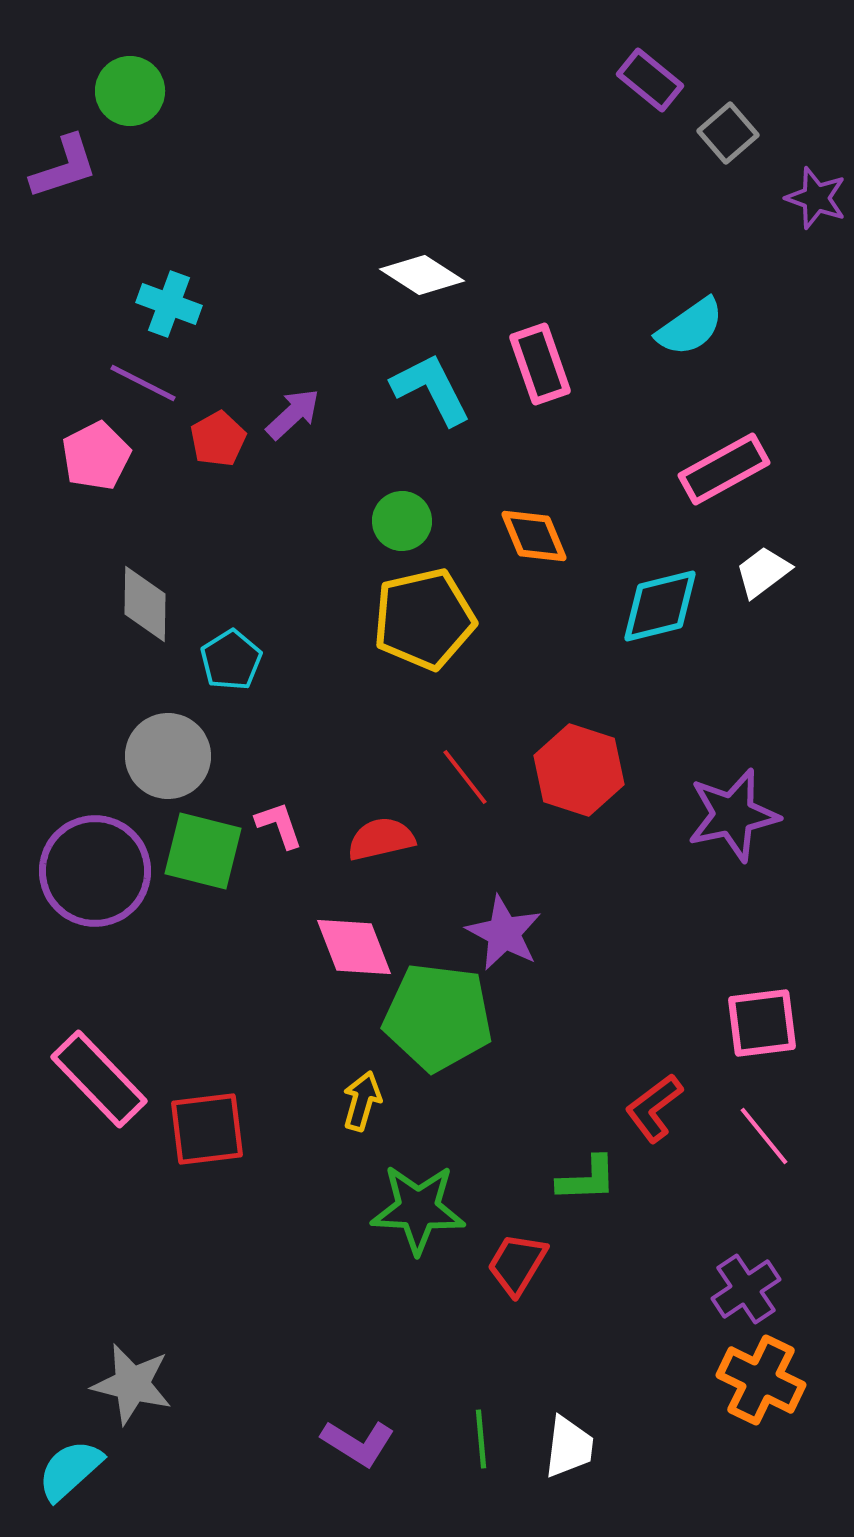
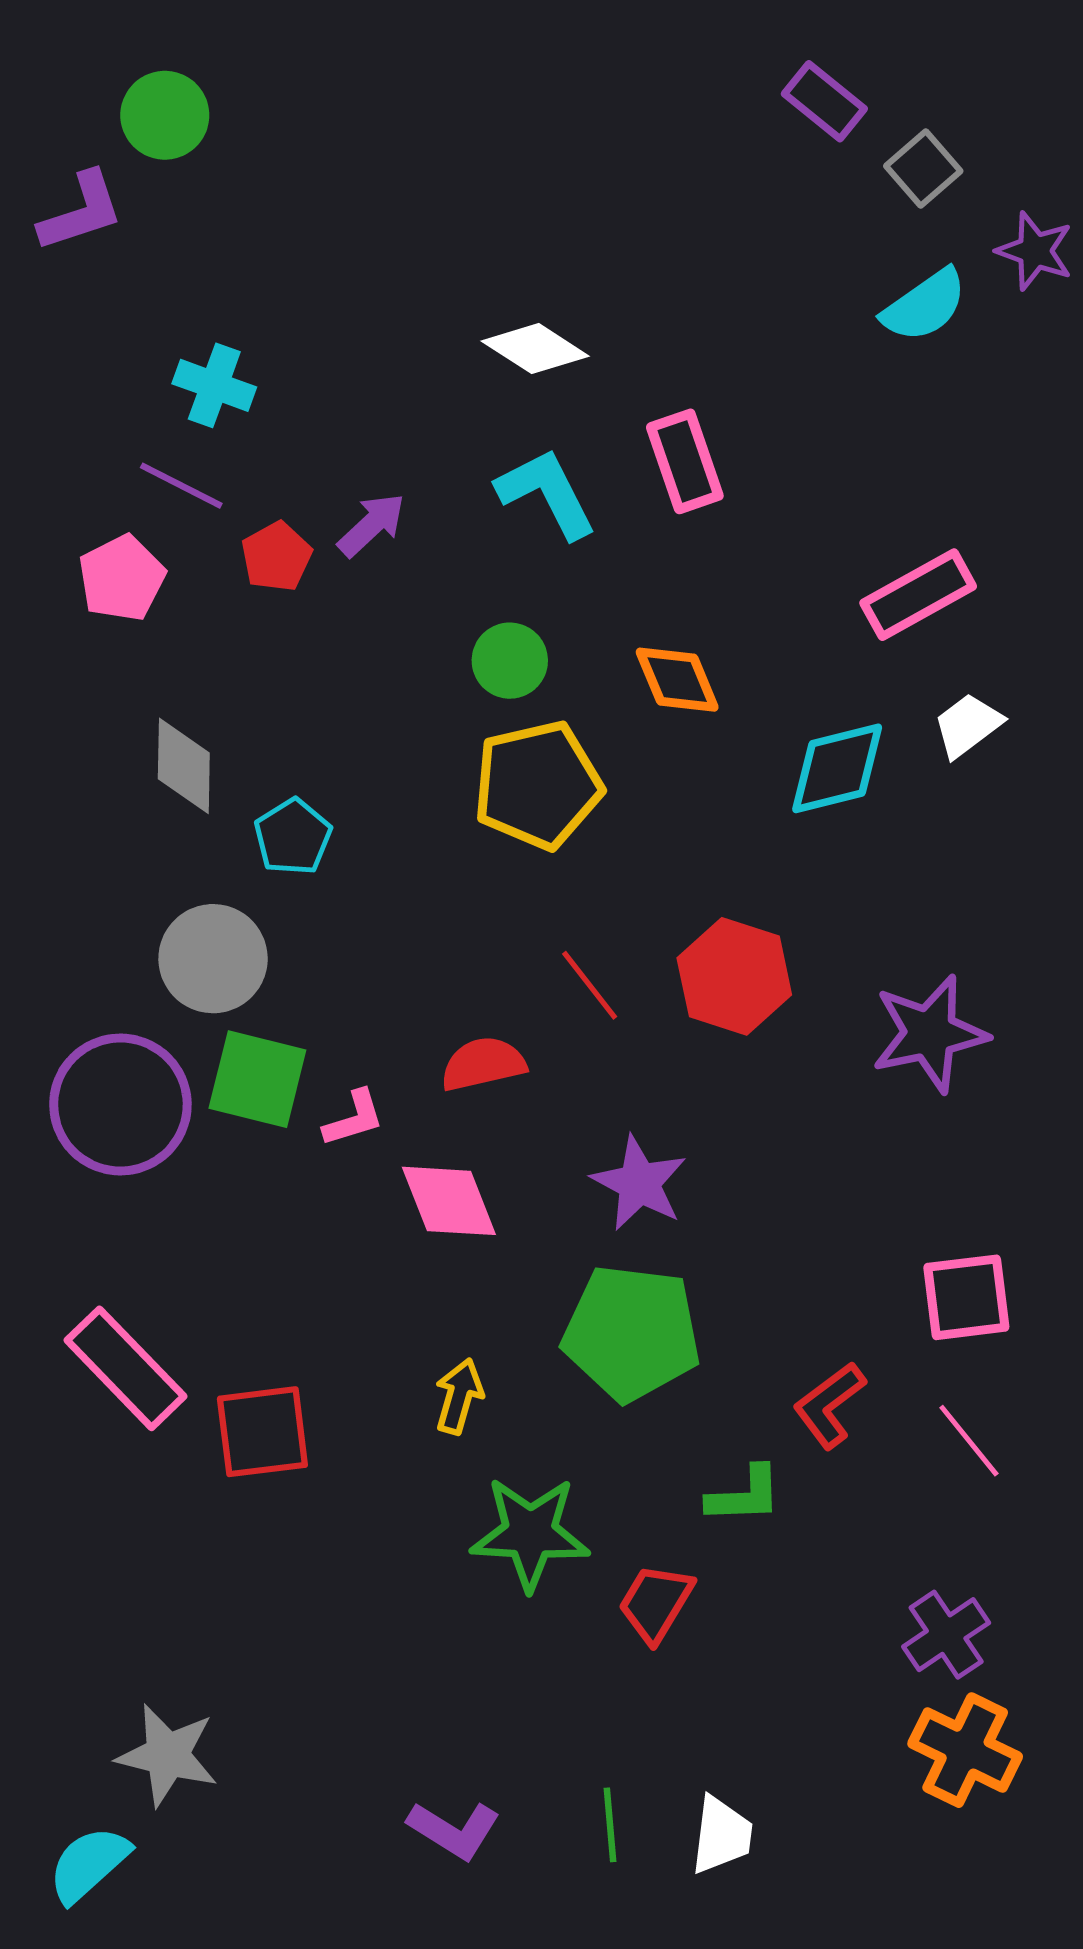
cyan semicircle: (690, 327) -> (925, 305), moved
pink L-shape: (279, 825) -> (354, 1118), moved, turned 92
green pentagon: (438, 1017) -> (632, 1333), moved

